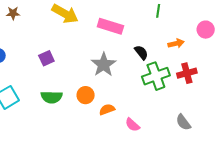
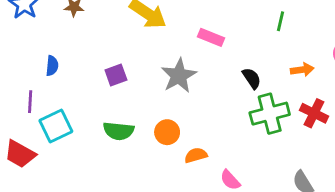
pink rectangle: (110, 26) -> (211, 37), size x0.7
gray star: (104, 65) -> (179, 76), moved
red cross: (187, 73) -> (314, 113), turned 36

